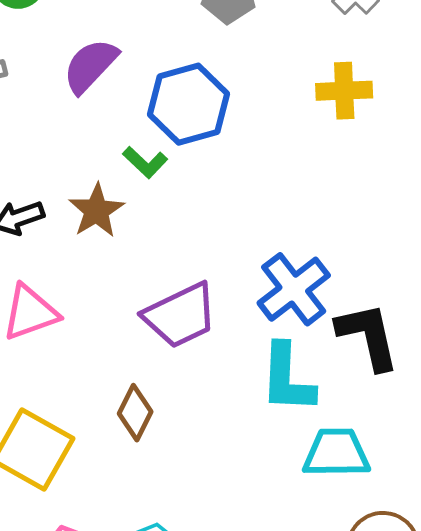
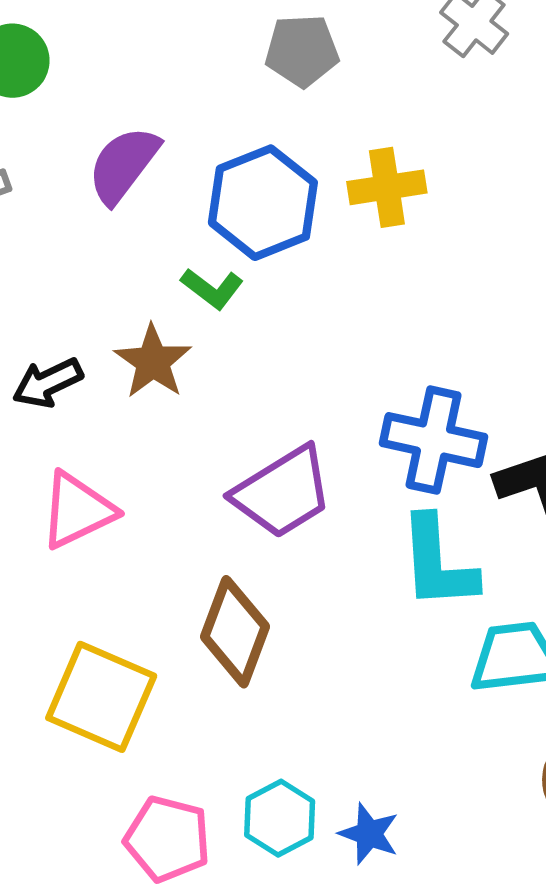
yellow cross: (344, 91) -> (387, 187), moved
blue cross: (294, 289) -> (433, 440), turned -34
brown diamond: (135, 413) -> (235, 632), size x1.4

